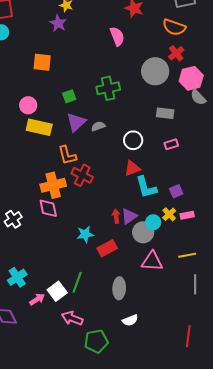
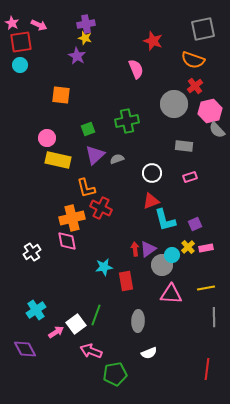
red rectangle: (107, 248) -> (126, 281), turned -72

